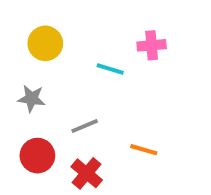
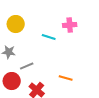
gray line: (85, 126) -> (27, 66), moved

